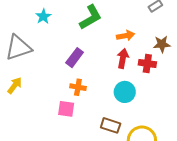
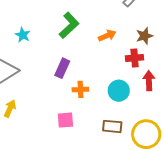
red arrow: (123, 58) -> (149, 81), moved
orange cross: (78, 87) -> (80, 89), moved

